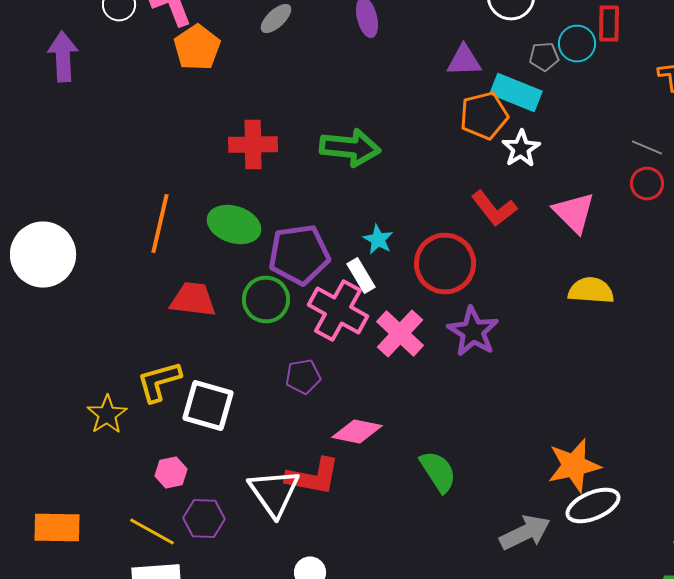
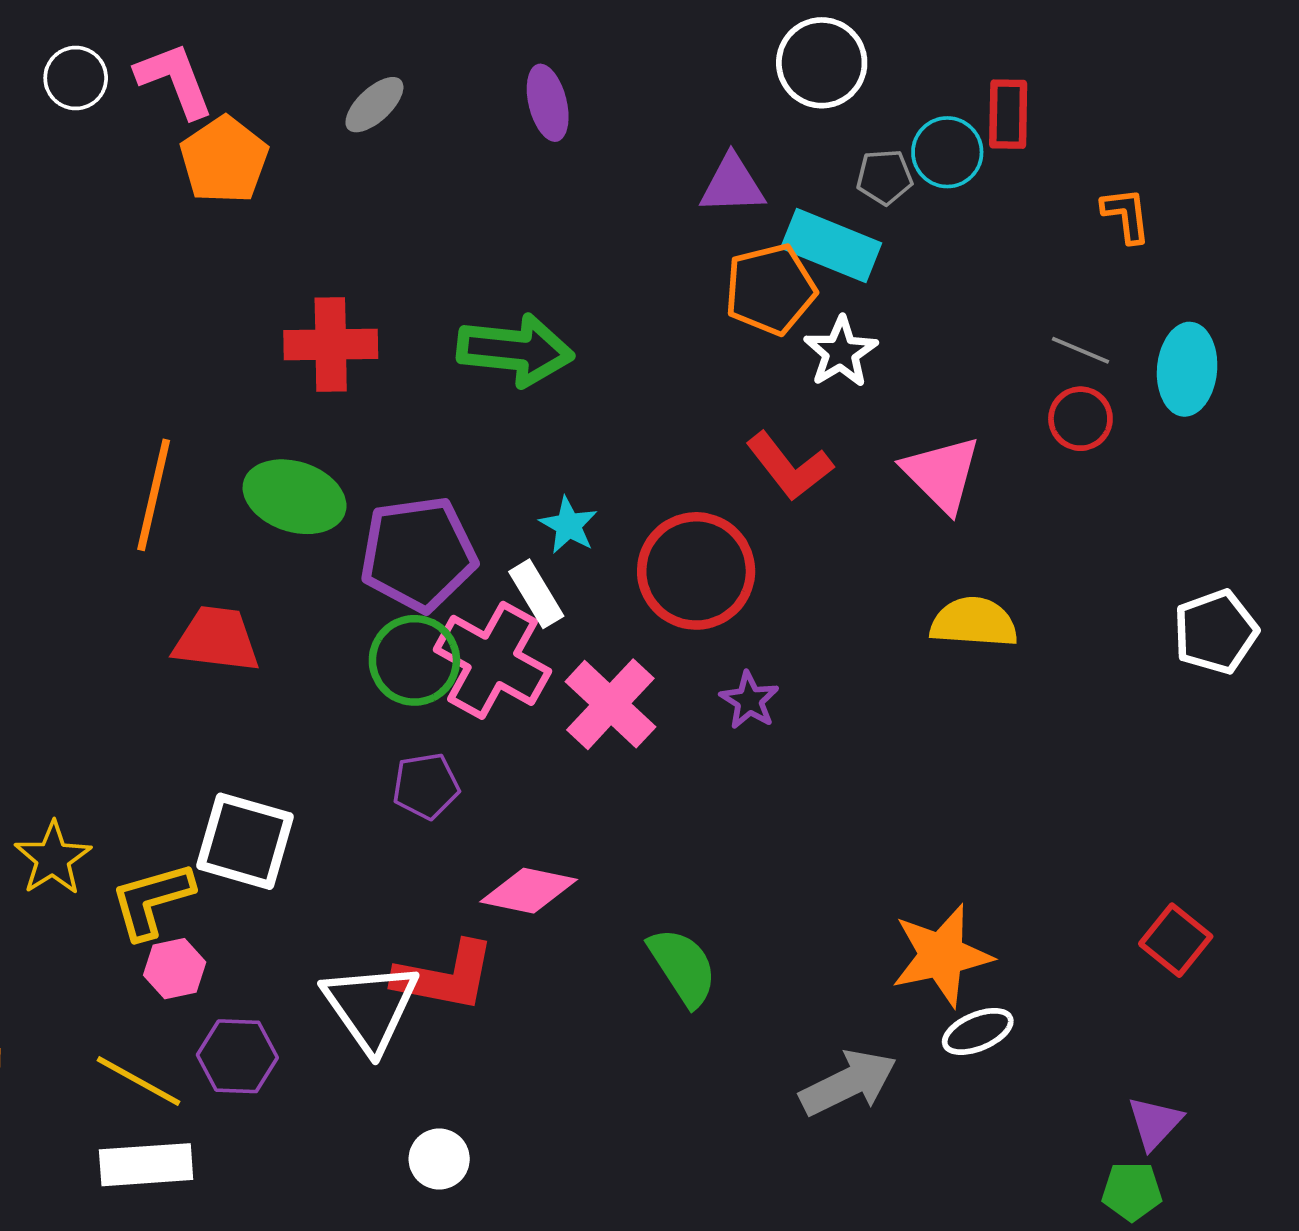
green circle: (266, 300) -> (414, 660), moved
purple star: (473, 332) -> (749, 700), size x0.6
yellow L-shape: (159, 382) -> (152, 900), moved
white ellipse: (593, 506) -> (978, 1031), size x0.7

